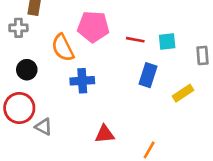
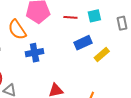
blue rectangle: (148, 75) -> (83, 43), turned 54
yellow rectangle: (183, 93) -> (102, 55), moved

